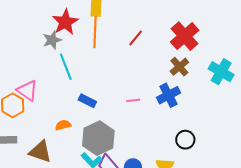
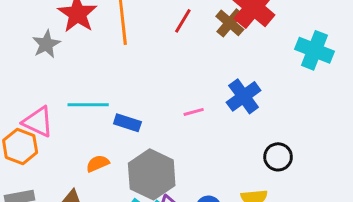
gray star: (52, 40) -> (46, 44), moved
cyan line: (66, 67) -> (88, 105), moved, turned -60
brown cross: (179, 67) -> (230, 23), moved

